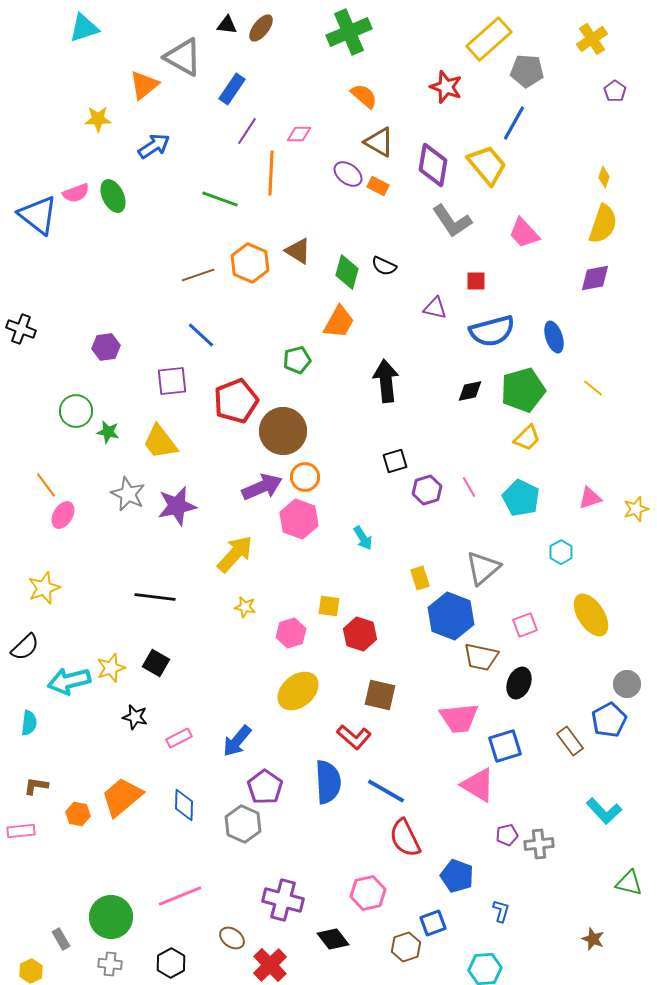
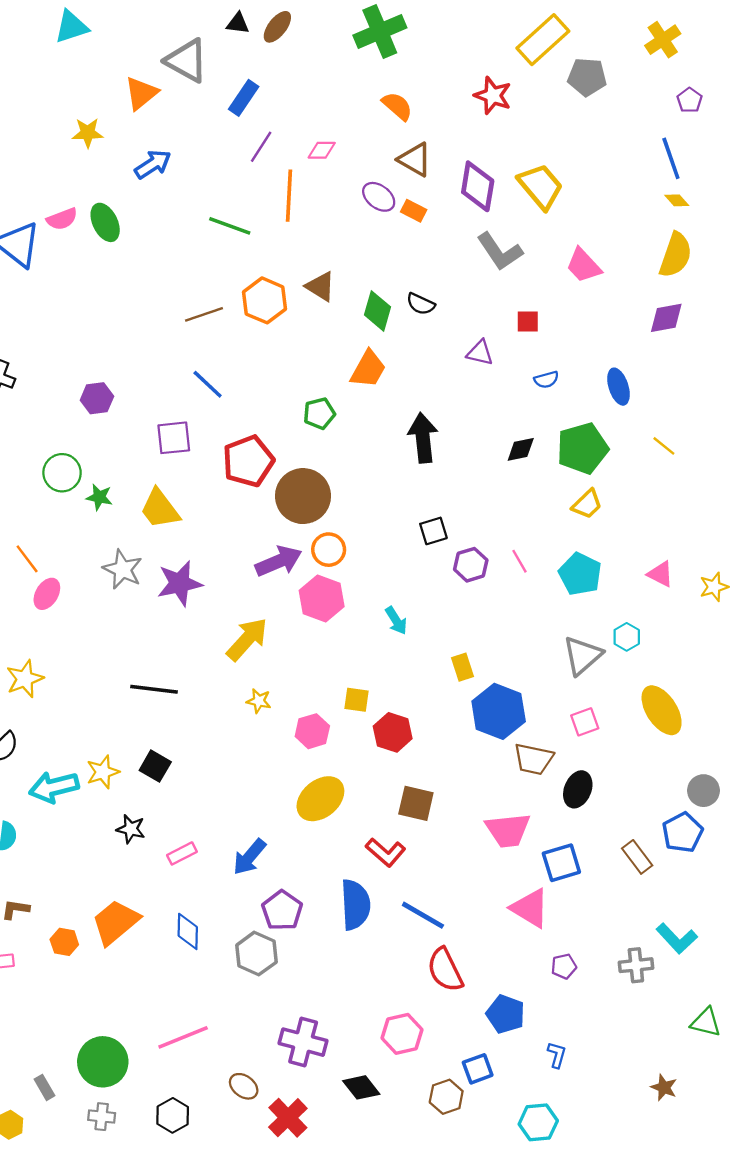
blue line: (514, 123) -> (671, 158), moved, turned -48
yellow diamond: (604, 177) -> (677, 200), turned -60
blue semicircle: (492, 331) -> (546, 380), size x0.5
pink triangle: (590, 498) -> (660, 574), turned 45
gray triangle: (483, 568) -> (582, 656), moved
gray cross: (539, 844) -> (636, 965), moved

